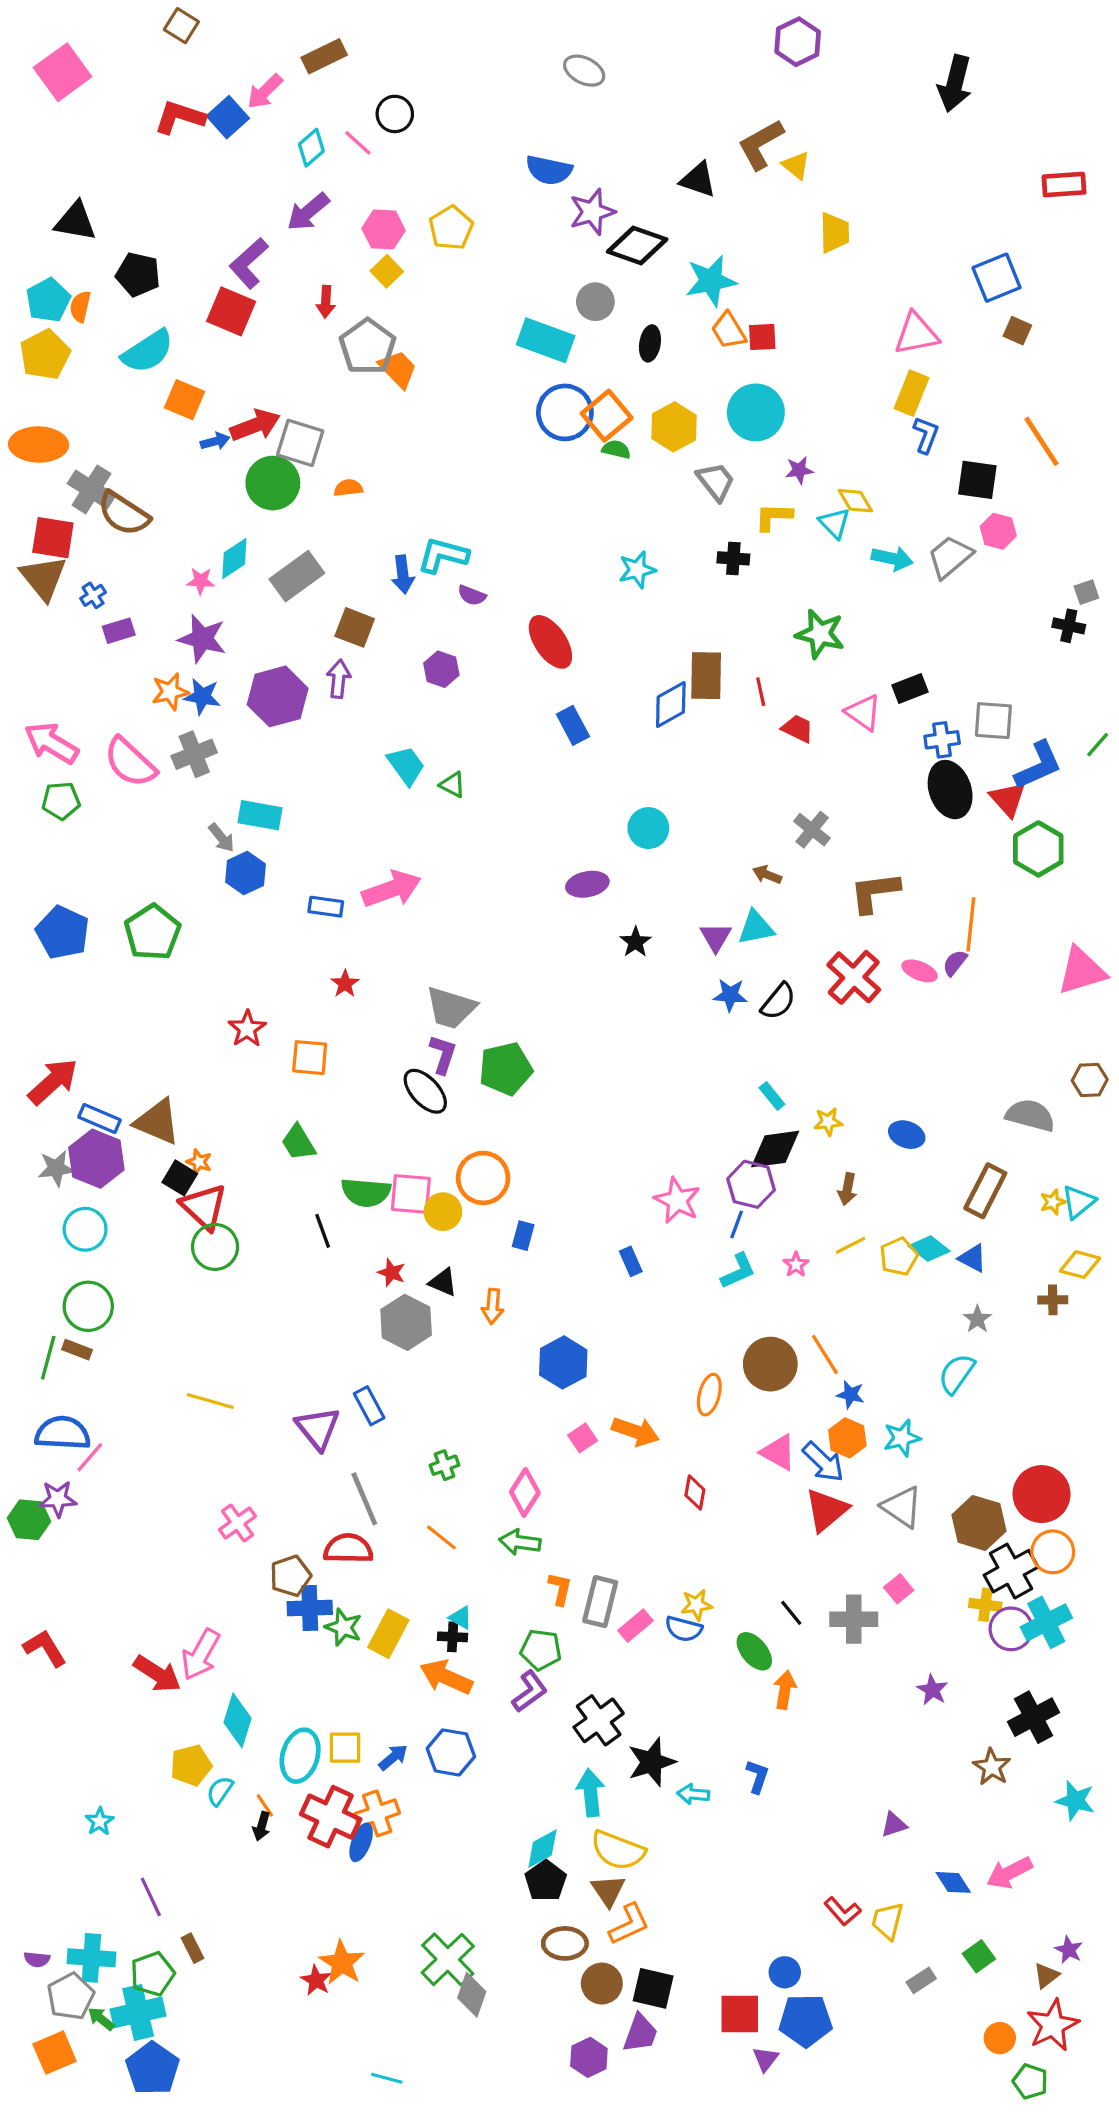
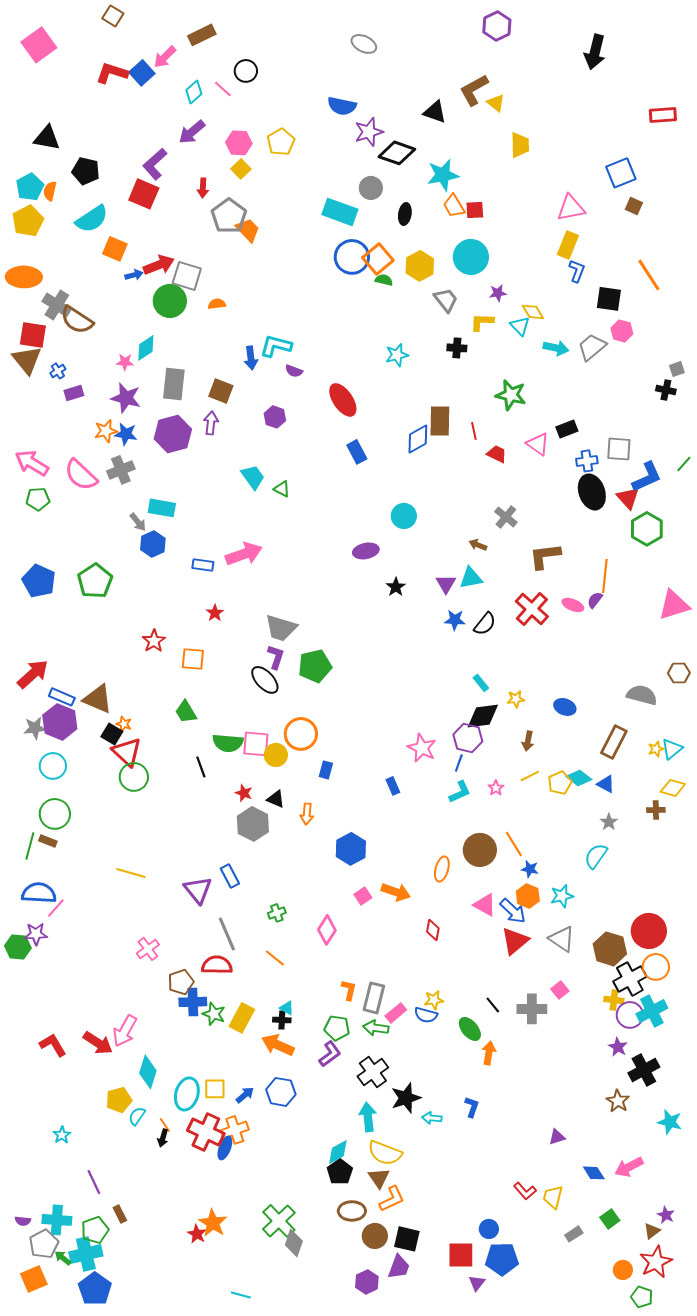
gray rectangle: (297, 576) -> (174, 384), moved, turned -48
green arrow: (520, 1542) -> (376, 1028), moved
red L-shape: (45, 1648) -> (53, 1045), moved
purple star: (932, 1690) -> (618, 1047), moved

